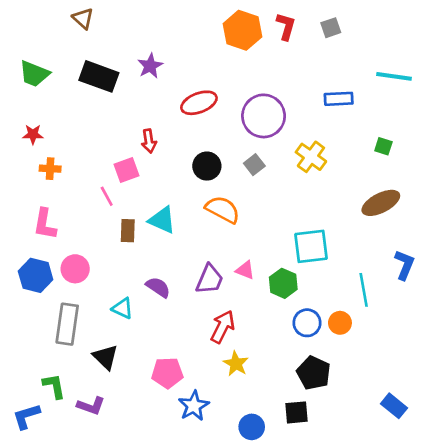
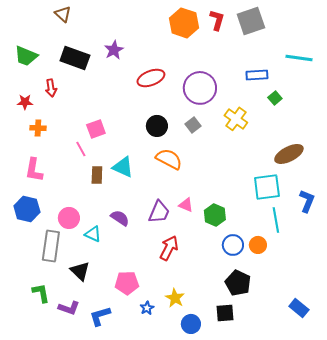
gray square: (331, 28) -> (251, 21), size x1.8
red arrow: (149, 141) -> (51, 88), moved
green square: (383, 146) -> (275, 98), moved, turned 32
cyan square: (311, 246) -> (267, 187), moved
pink circle: (75, 269) -> (69, 218), moved
yellow star: (236, 364) -> (175, 298), moved
blue star: (194, 406) -> (147, 308), size x0.6
blue L-shape: (26, 416) -> (100, 316), moved

